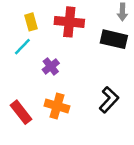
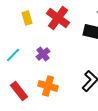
red cross: (69, 22) -> (58, 18), turned 30
cyan line: (22, 47) -> (13, 55), moved

